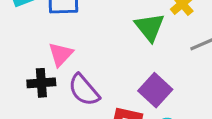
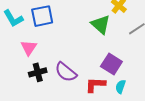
pink triangle: (61, 54) -> (29, 48), moved

